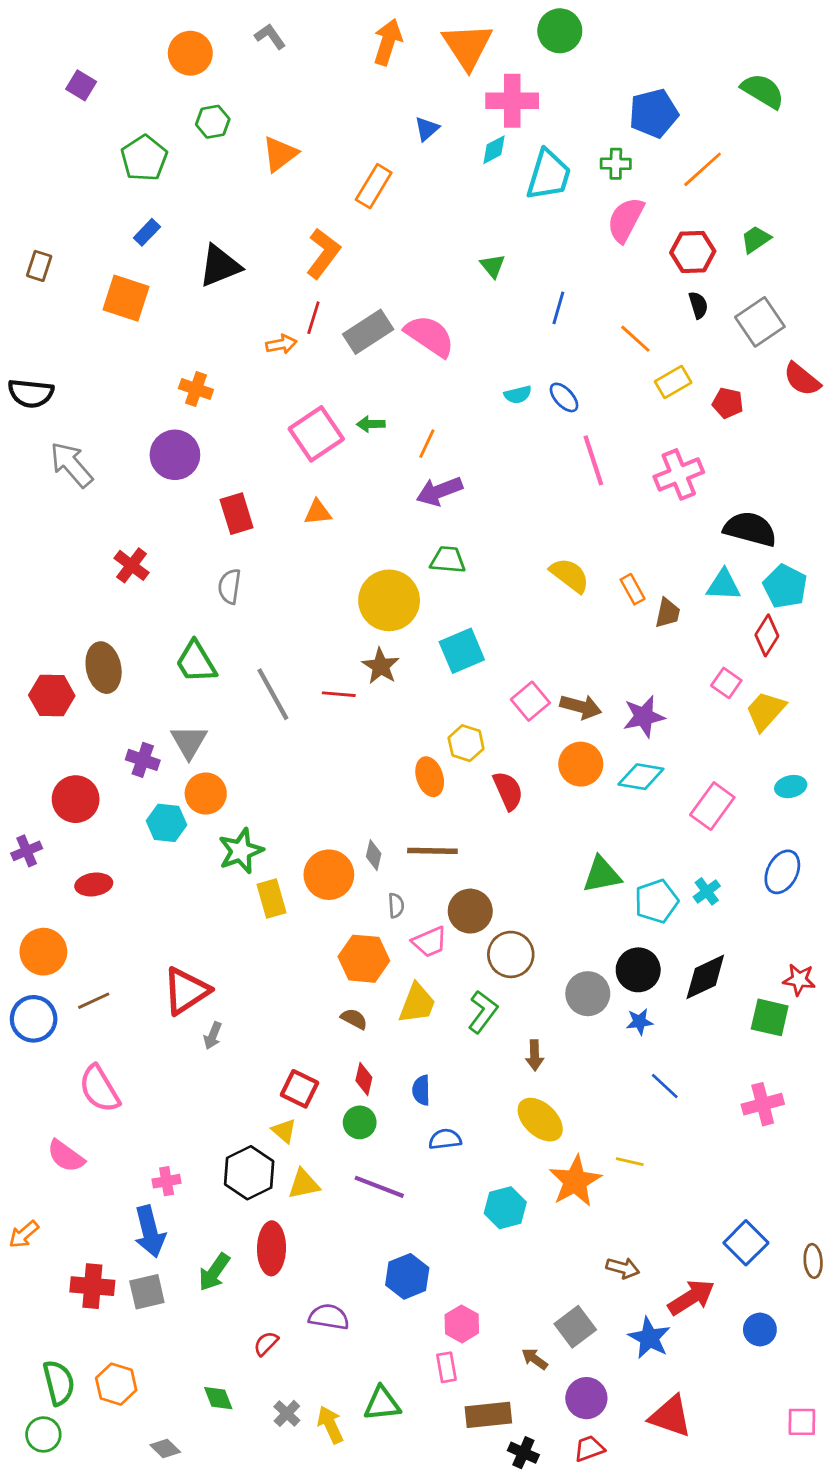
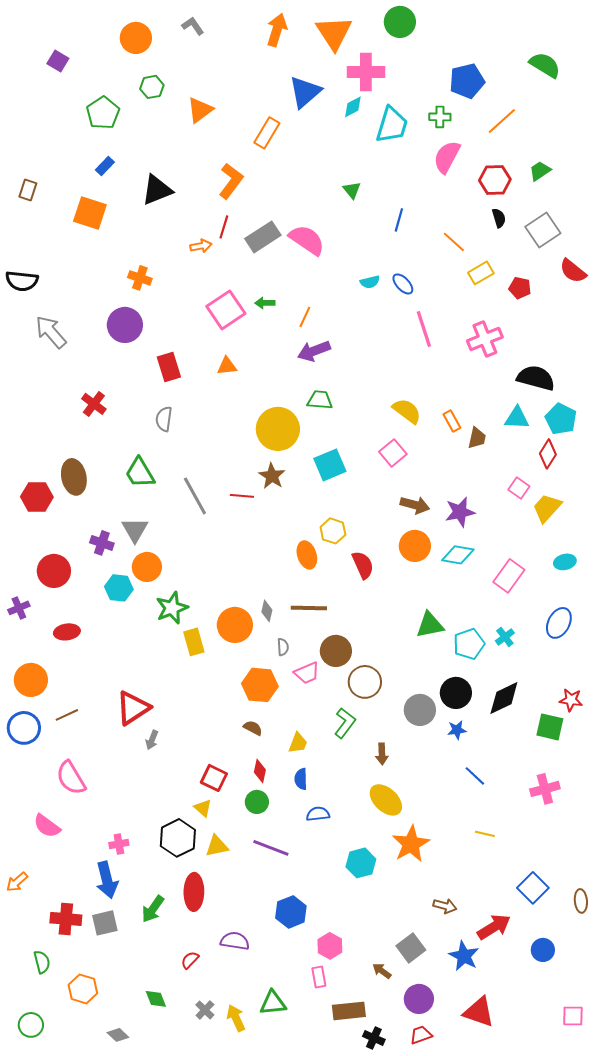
blue triangle: (427, 129) -> (305, 92), size x1.8
pink square: (530, 701) -> (393, 453), moved
yellow trapezoid: (417, 1003) -> (298, 743), moved, size x0.7
yellow line: (630, 1162) -> (485, 834), moved
green semicircle: (59, 1383) -> (42, 962), moved, size x0.7

